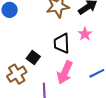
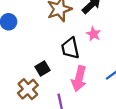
black square: (33, 58) -> (42, 68), turned 32

